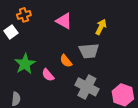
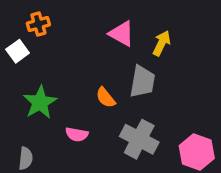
pink triangle: (64, 21) -> (122, 34), moved
gray trapezoid: (89, 51) -> (142, 82), turned -75
pink semicircle: (48, 75) -> (77, 134), moved, turned -40

